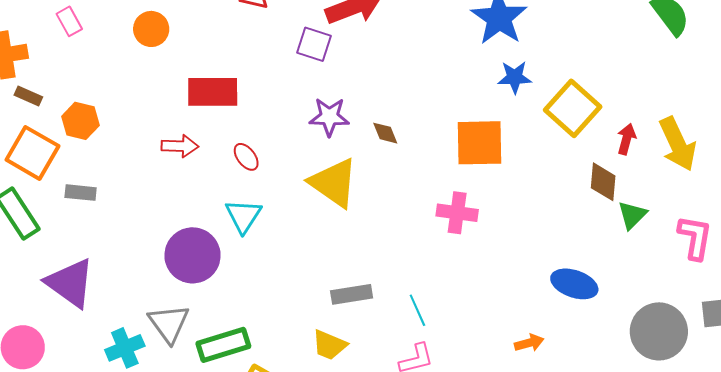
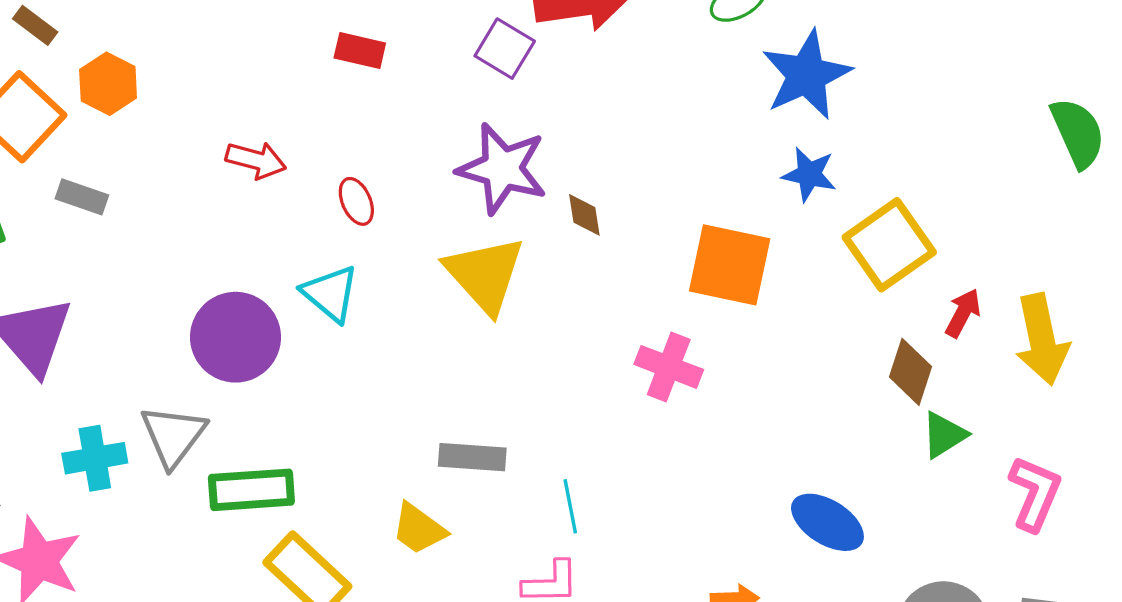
red rectangle: (213, 92) -> (360, 50), moved, size x0.6
purple star: (329, 117) -> (502, 169), size x1.4
cyan triangle: (243, 216) -> (330, 293), turned -36

